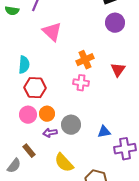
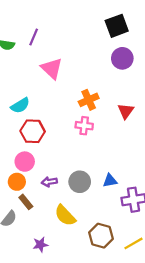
cyan semicircle: (24, 65) -> (20, 105), turned 54
orange circle: (47, 114) -> (17, 182), moved
gray circle: (71, 125) -> (80, 182), moved

